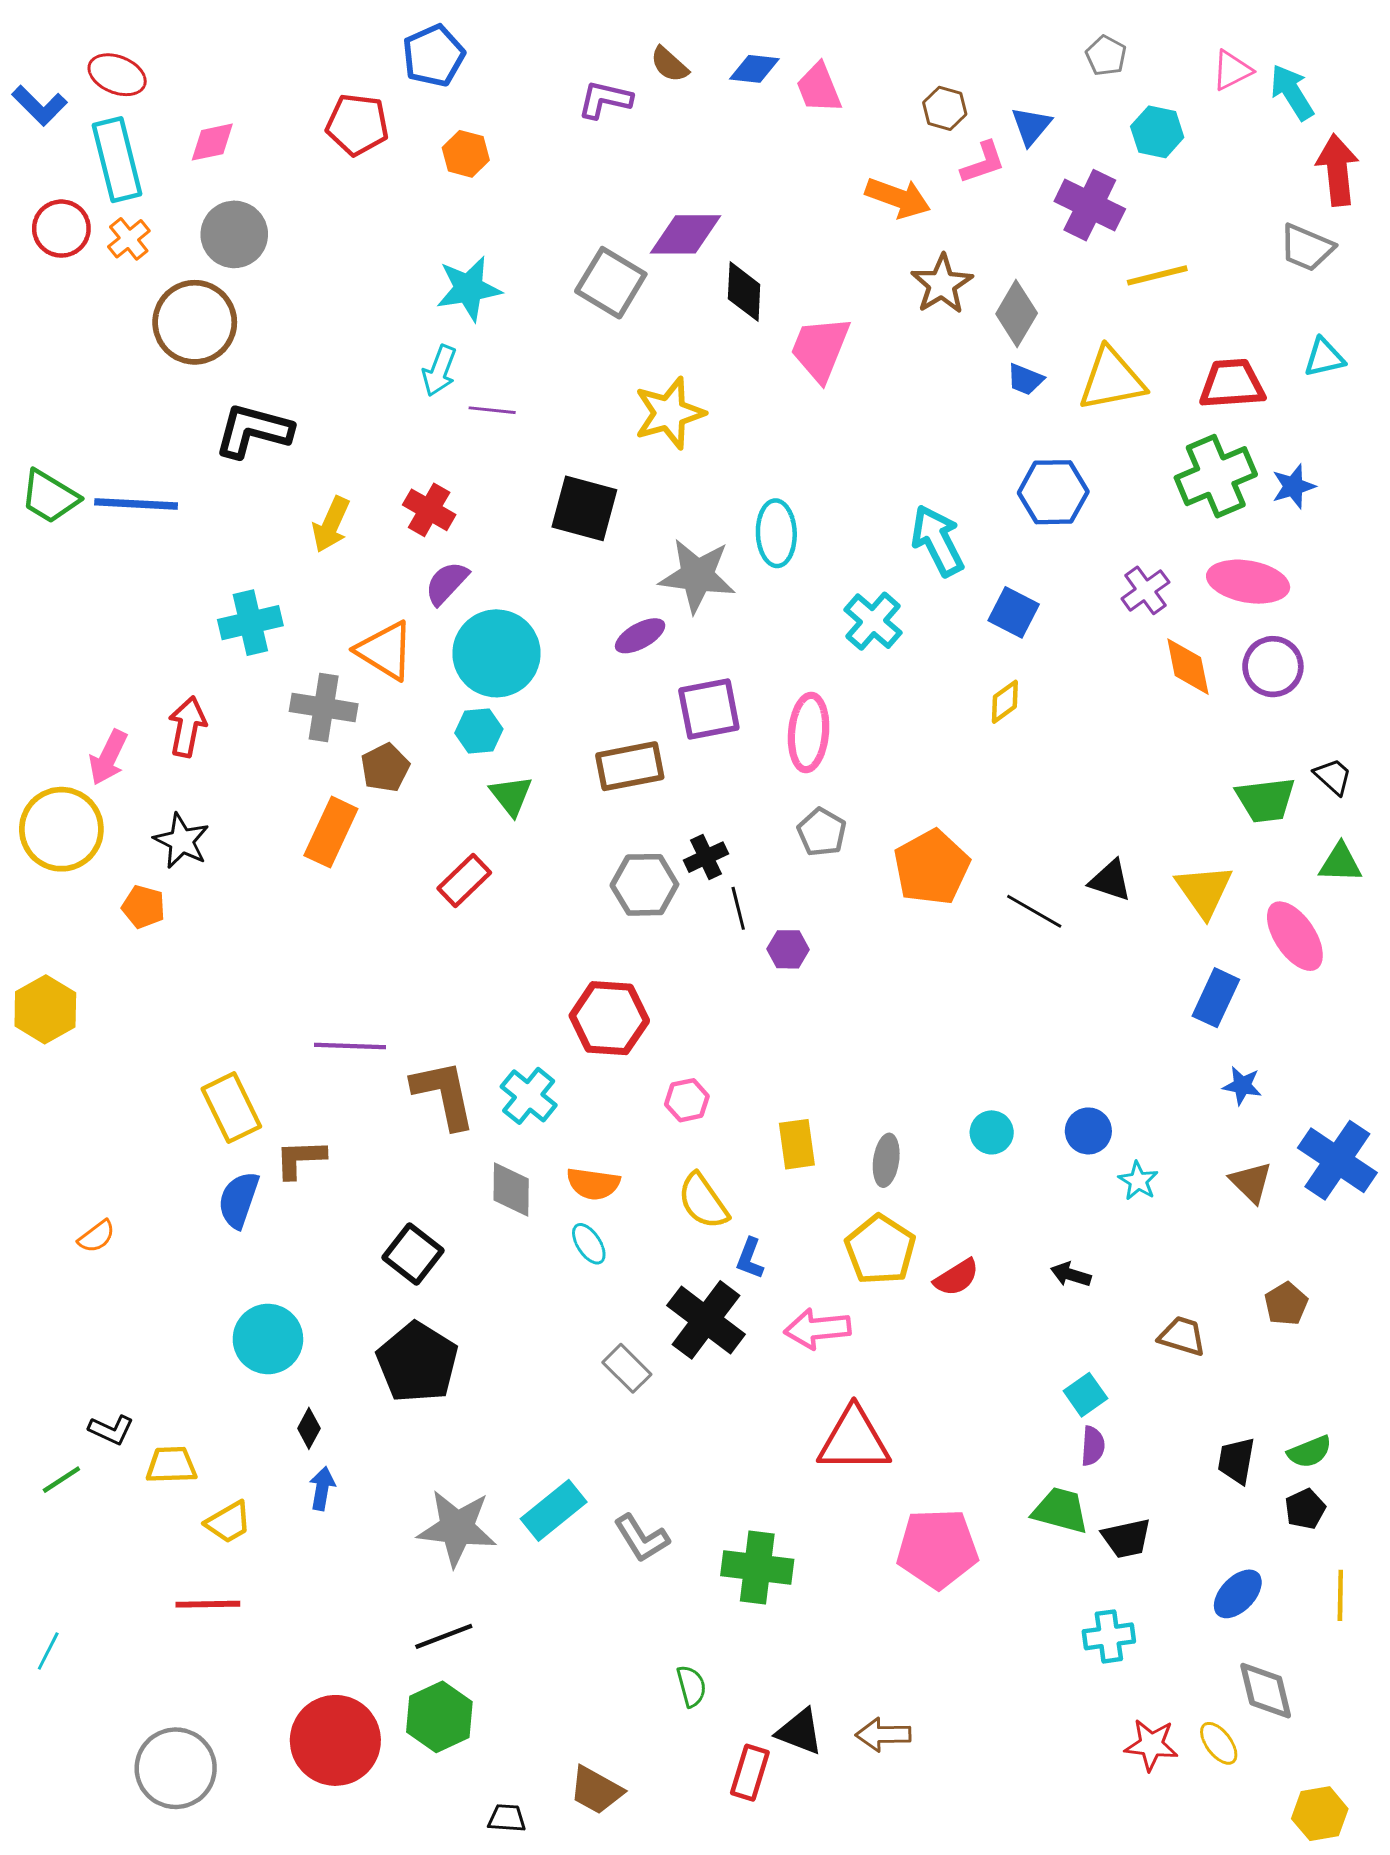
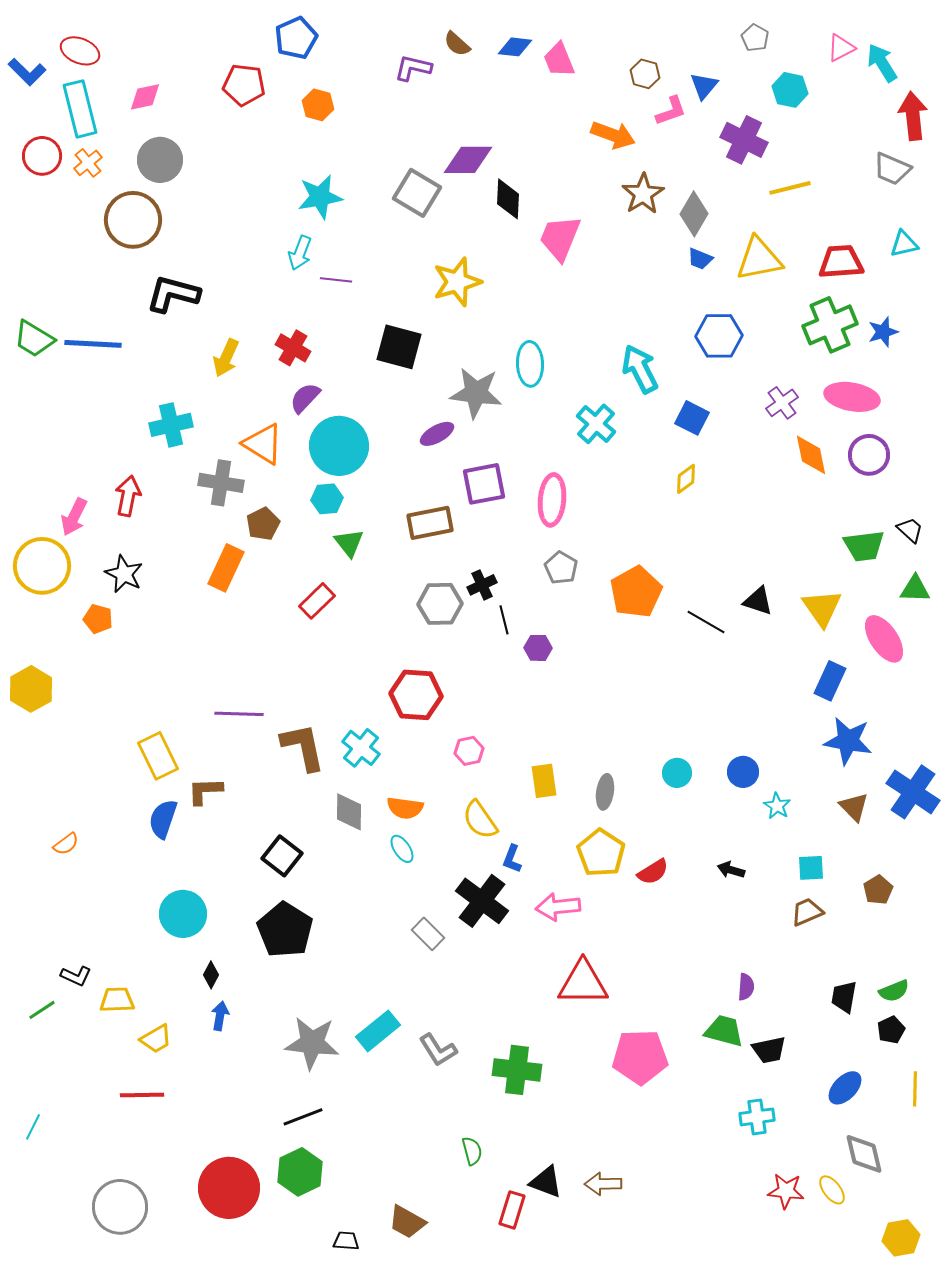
blue star: (1242, 1086) -> (848, 741), size x1.8
brown trapezoid: (1182, 1336) -> (807, 912), turned -40
cyan square: (1085, 1395) -> (811, 868), moved, turned 32

